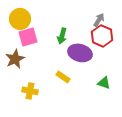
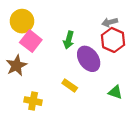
gray arrow: (99, 20) -> (110, 22), turned -136
pink square: (28, 37) -> (31, 41), turned -36
purple ellipse: (80, 53) -> (89, 59), turned 40

